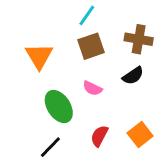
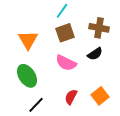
pink semicircle: (92, 88) -> (66, 63), size x1.5
green ellipse: (59, 107) -> (27, 76), moved

